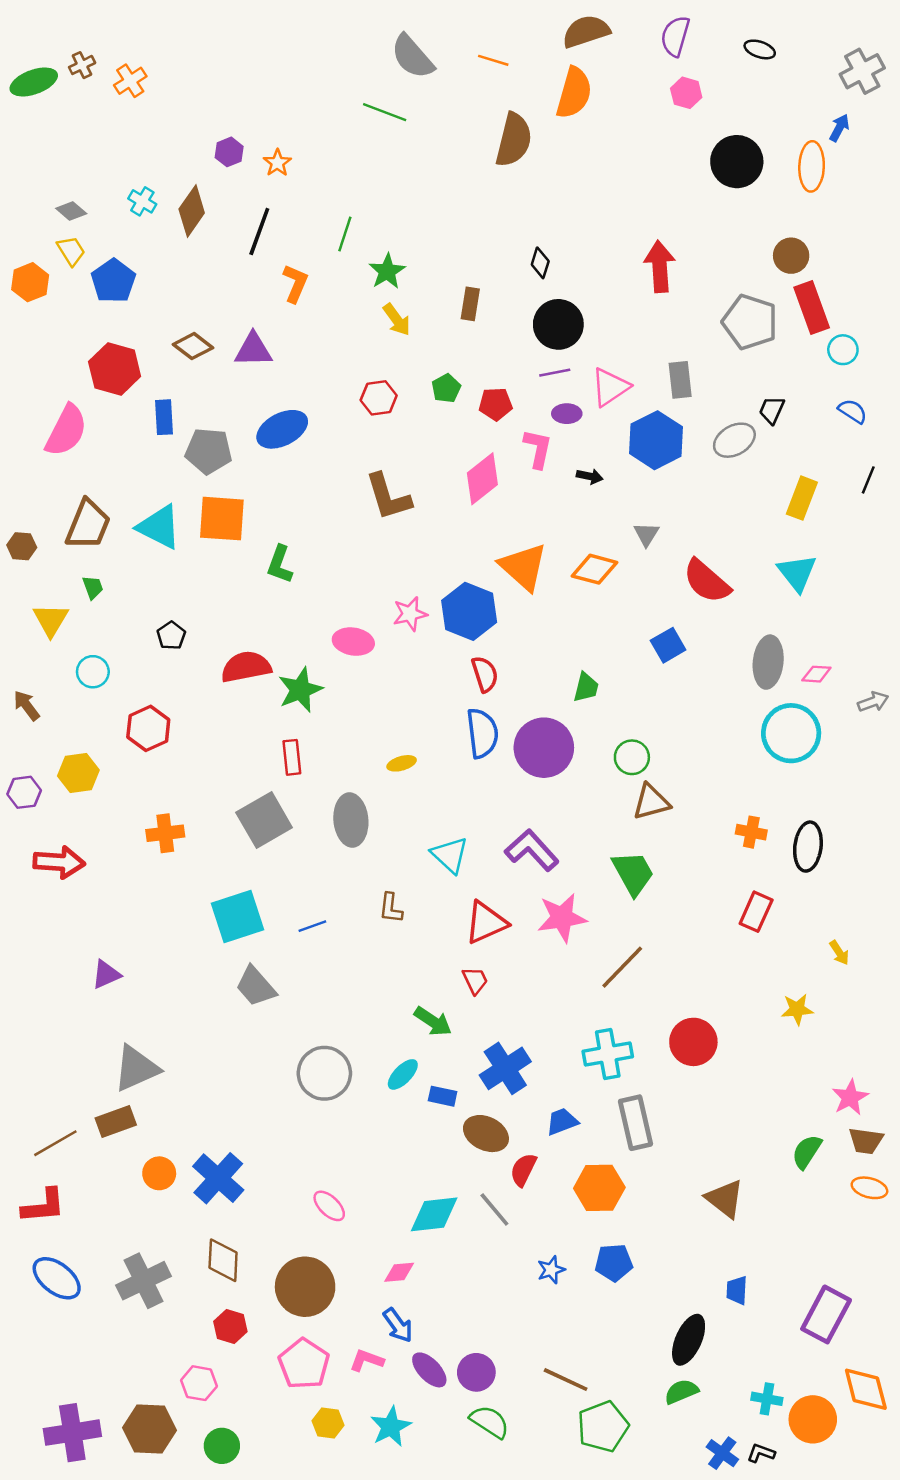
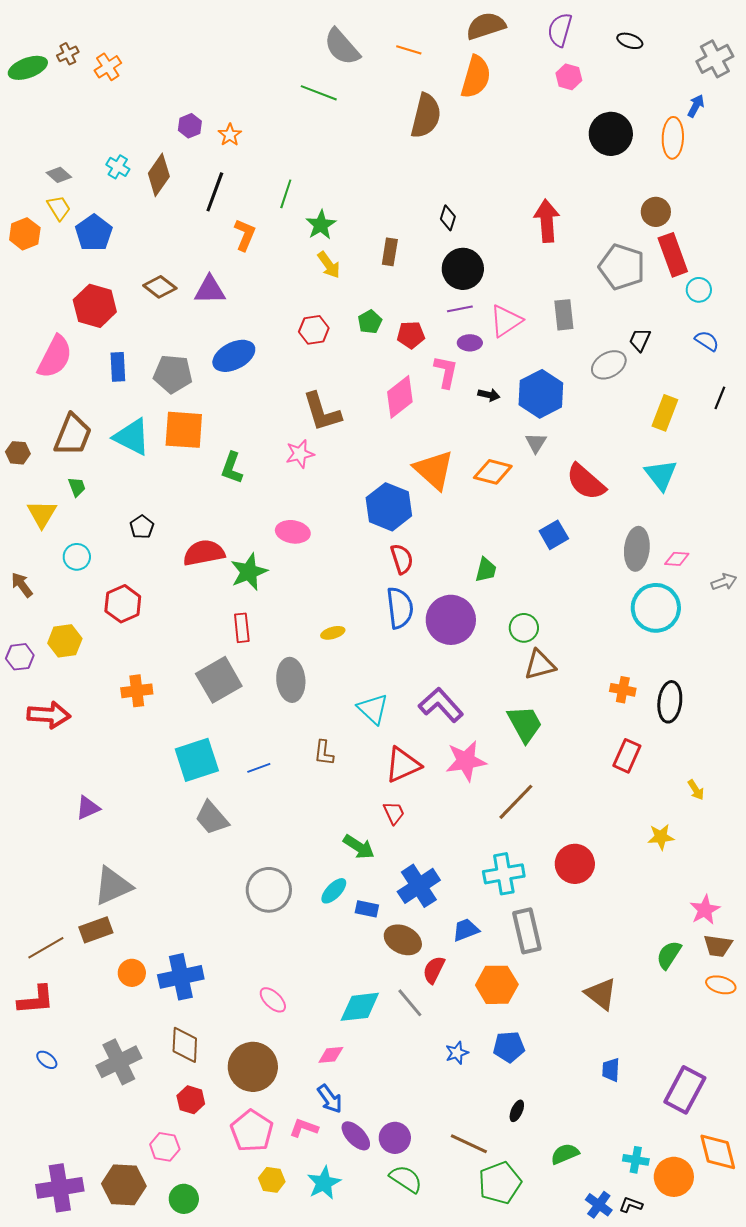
blue rectangle: (164, 417) -> (118, 367), moved
blue hexagon: (656, 440) -> (541, 394), moved
pink star: (410, 614) -> (300, 454), moved
blue cross: (218, 1178) -> (181, 977), turned 36
blue ellipse: (57, 1278) -> (47, 1060), size x0.5
black ellipse: (689, 1340) -> (517, 1111), moved, size x0.5

